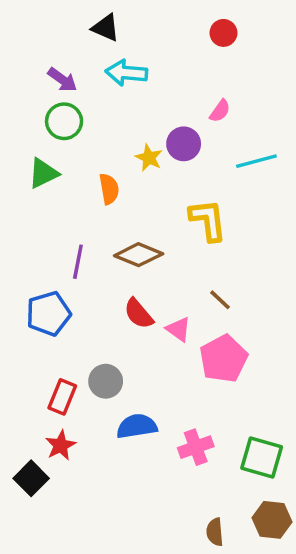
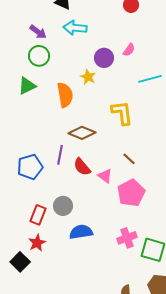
purple circle: (184, 144) -> (104, 58), moved
orange semicircle: (109, 189) -> (65, 95), size x1.4
purple line: (78, 262) -> (60, 155), moved
pink cross: (196, 447) -> (127, 238), moved

